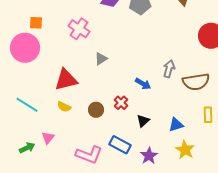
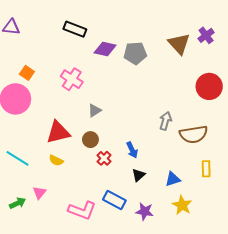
orange square: (36, 23) -> (27, 73), turned 32
blue arrow: (143, 84) -> (132, 150), moved, turned 35
red cross: (121, 103) -> (104, 158), moved
brown circle: (96, 110) -> (90, 140), moved
purple star: (149, 156) -> (145, 211), turned -30

